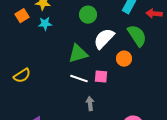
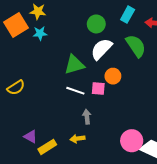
green circle: (88, 15) -> (96, 24), moved
orange square: (22, 16) -> (16, 25), size x1.6
orange circle: (124, 59) -> (113, 76), moved

